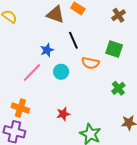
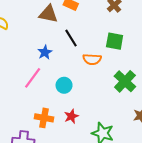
cyan circle: (61, 72) -> (64, 85), moved
green cross: (118, 88) -> (125, 81), size x1.5
orange cross: (20, 108) -> (44, 118), moved

